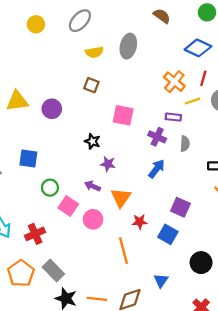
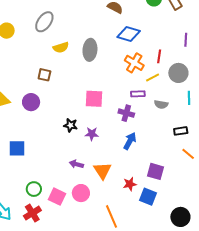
gray ellipse: (128, 46) -> (90, 50), moved
blue diamond: (198, 48) -> (129, 34), moved
brown square: (91, 85) -> (44, 75), moved
gray semicircle: (185, 144) -> (161, 104), moved, turned 104
purple star: (108, 164) -> (92, 134), moved
green circle: (50, 188) -> (34, 189), moved
pink square: (68, 206) -> (57, 197), moved
red star: (140, 222) -> (130, 184), moved

